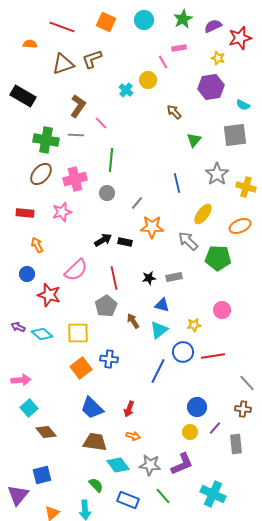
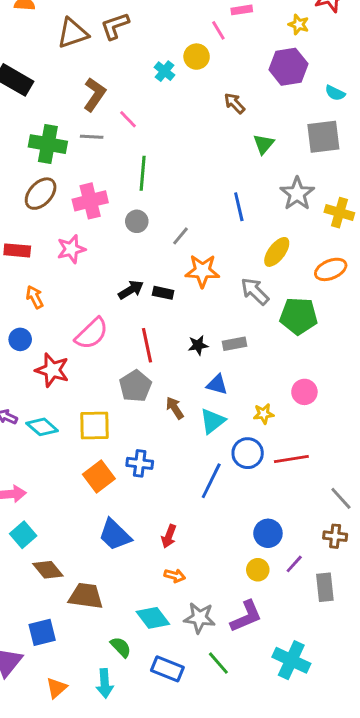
brown trapezoid: (95, 442) -> (86, 596), moved

